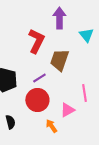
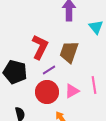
red L-shape: (36, 41) -> (40, 47), moved
pink triangle: (67, 110) -> (72, 91), moved

